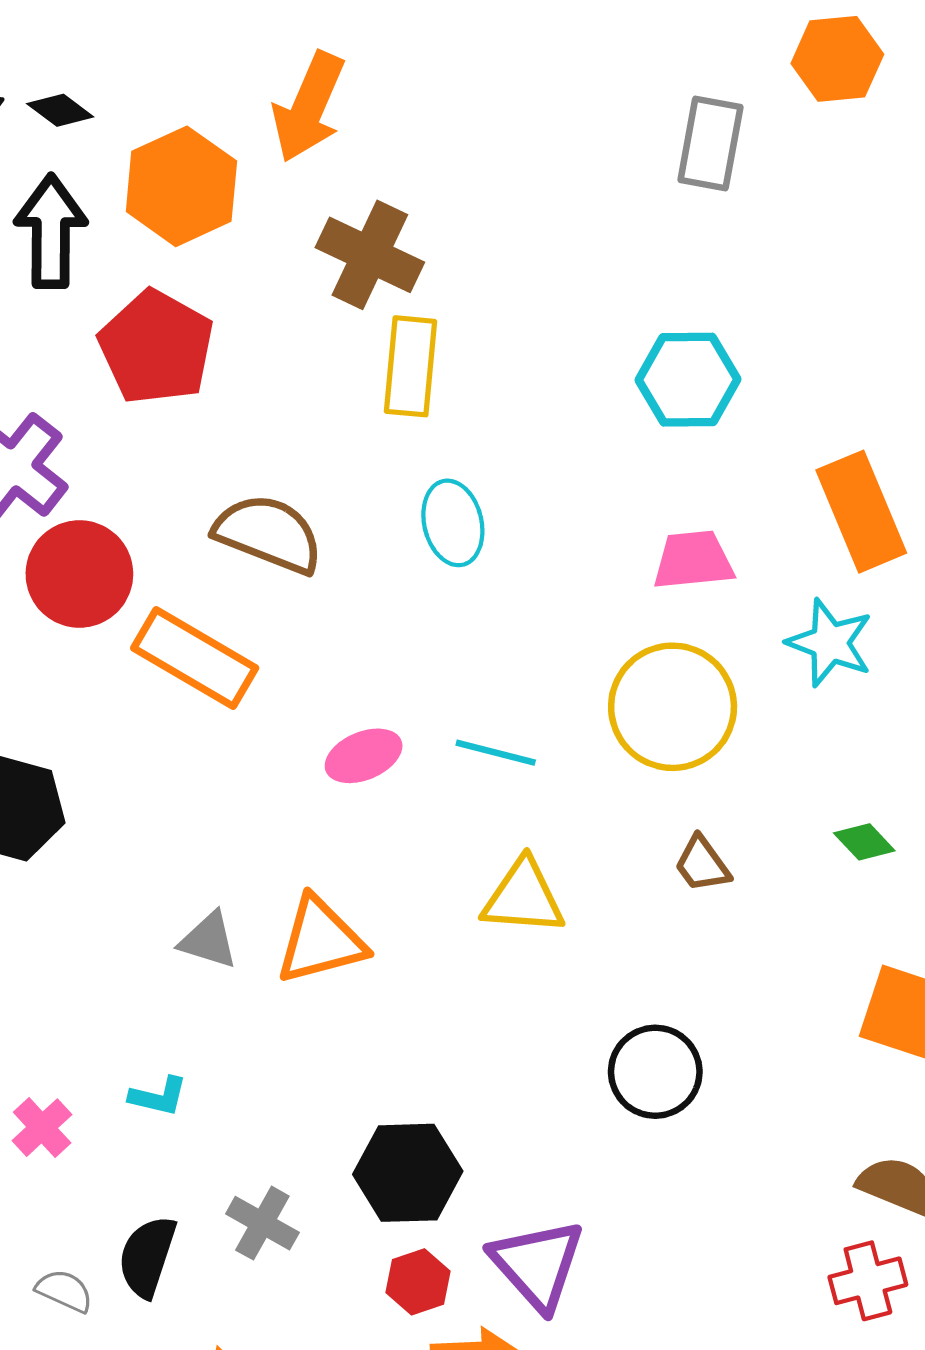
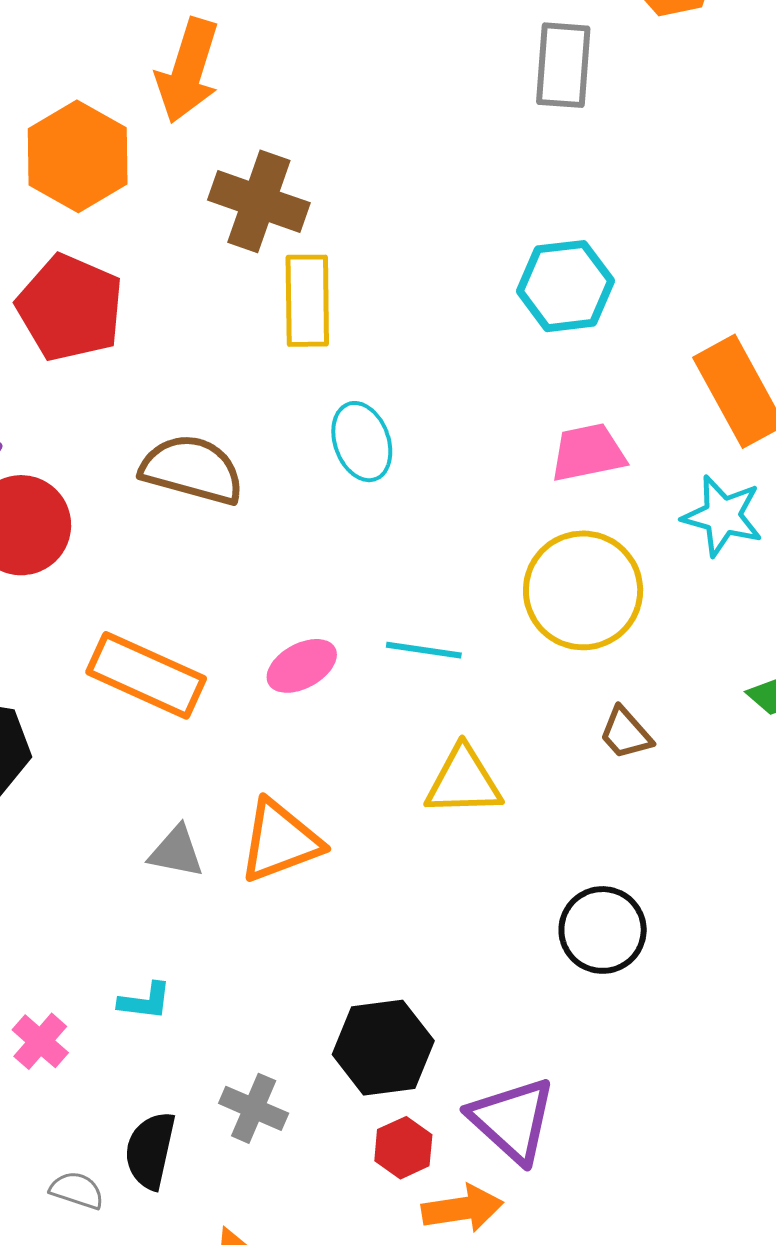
orange rectangle: (195, 658) -> (146, 675), moved

